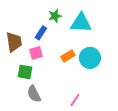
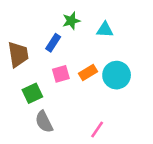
cyan triangle: (81, 23) -> (105, 30), size x0.6
pink square: (36, 53) -> (61, 74), moved
green square: (25, 72) -> (32, 93), turned -35

